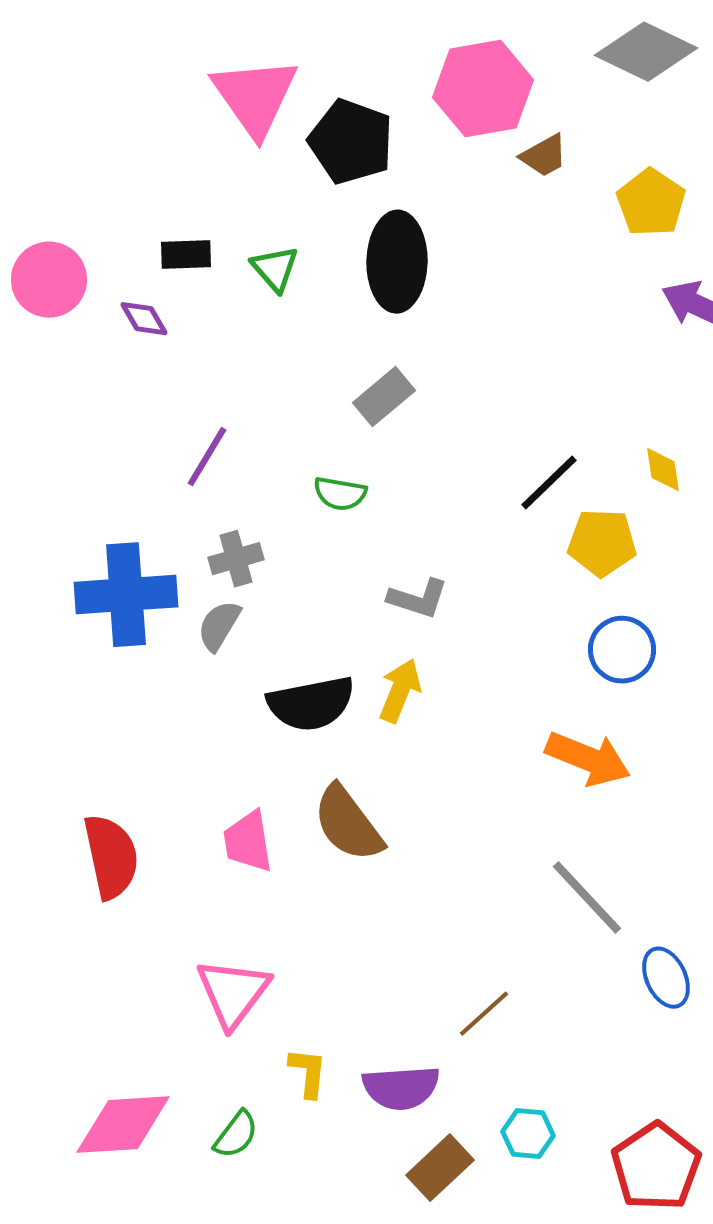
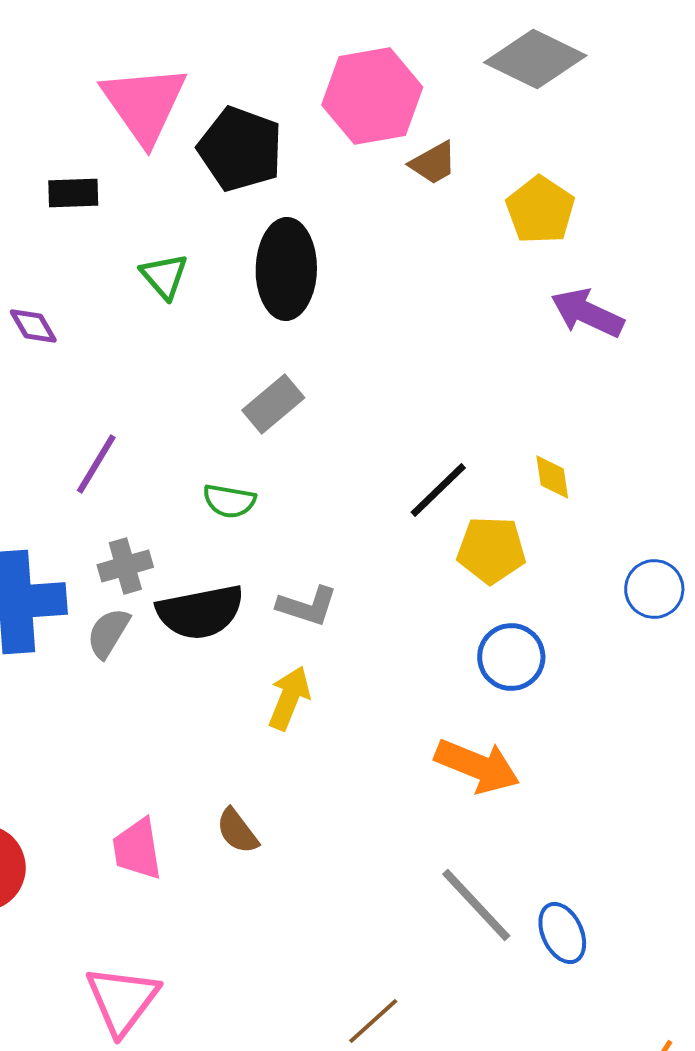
black rectangle: (186, 255) -> (73, 193), moved
black semicircle: (311, 704) -> (200, 612), moved
brown semicircle: (348, 824) -> (237, 831), size x0.6
blue ellipse: (666, 978) -> (562, 933), moved

